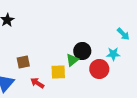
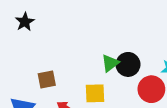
green triangle: (72, 60) -> (110, 63), moved

